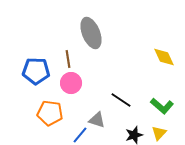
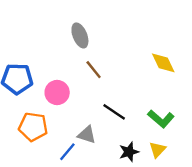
gray ellipse: (91, 33) -> (80, 35), size x0.7
brown line: (68, 59) -> (94, 70), moved, turned -30

